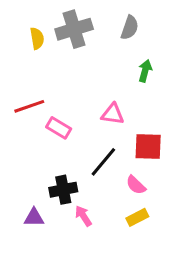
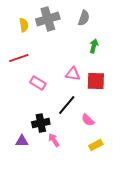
red line: (29, 106) -> (19, 58), moved
red square: (148, 146) -> (96, 81), moved
yellow rectangle: (137, 217) -> (96, 145), moved

